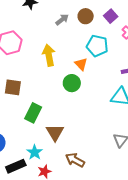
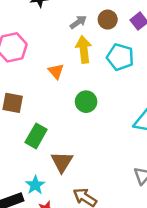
yellow arrow: (49, 55) -> (84, 50), moved
orange triangle: (81, 64) -> (56, 71), moved

